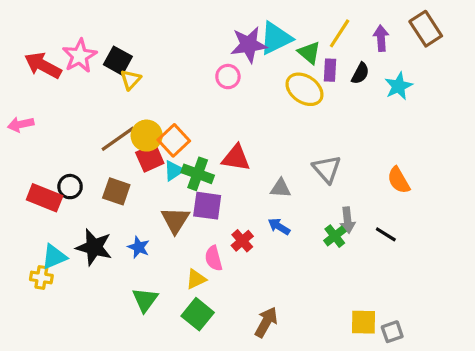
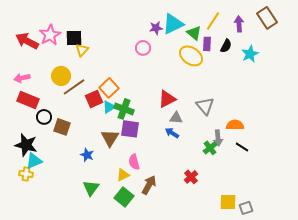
purple star: (249, 45) -> (156, 28), size x0.6
black square: (118, 61) -> (74, 38), turned -30
pink arrow: (21, 124) -> (22, 78), moved
yellow circle: (147, 136) -> (61, 76), moved
red triangle: (236, 158) -> (167, 99), moved, turned -36
orange semicircle: (399, 180) -> (235, 125), moved, turned 120
brown square: (116, 191) -> (62, 127), moved
red rectangle: (45, 198) -> (28, 100), moved
blue arrow: (279, 226) -> (172, 133), moved
red cross: (242, 241) -> (191, 177), moved
black star: (94, 247) -> (26, 145), moved
brown arrow: (266, 322) -> (149, 185), moved

